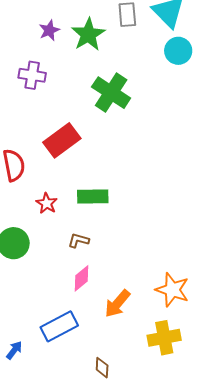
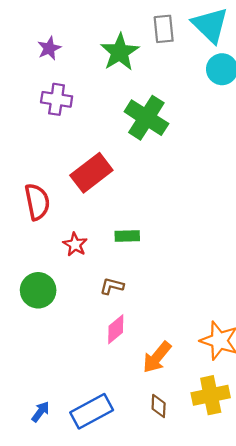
purple star: (49, 30) -> (49, 48), moved
green rectangle: (93, 196) -> (127, 236), size x0.7
blue rectangle: (59, 326) -> (92, 411), moved
brown diamond: (102, 368) -> (159, 406), moved

